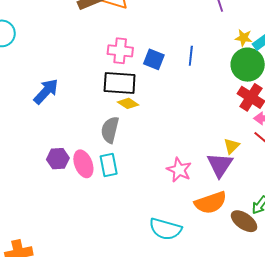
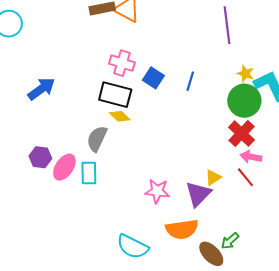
pink ellipse: (83, 164) -> (64, 167), turned 44
pink star: (179, 170) -> (157, 191), turned -30

